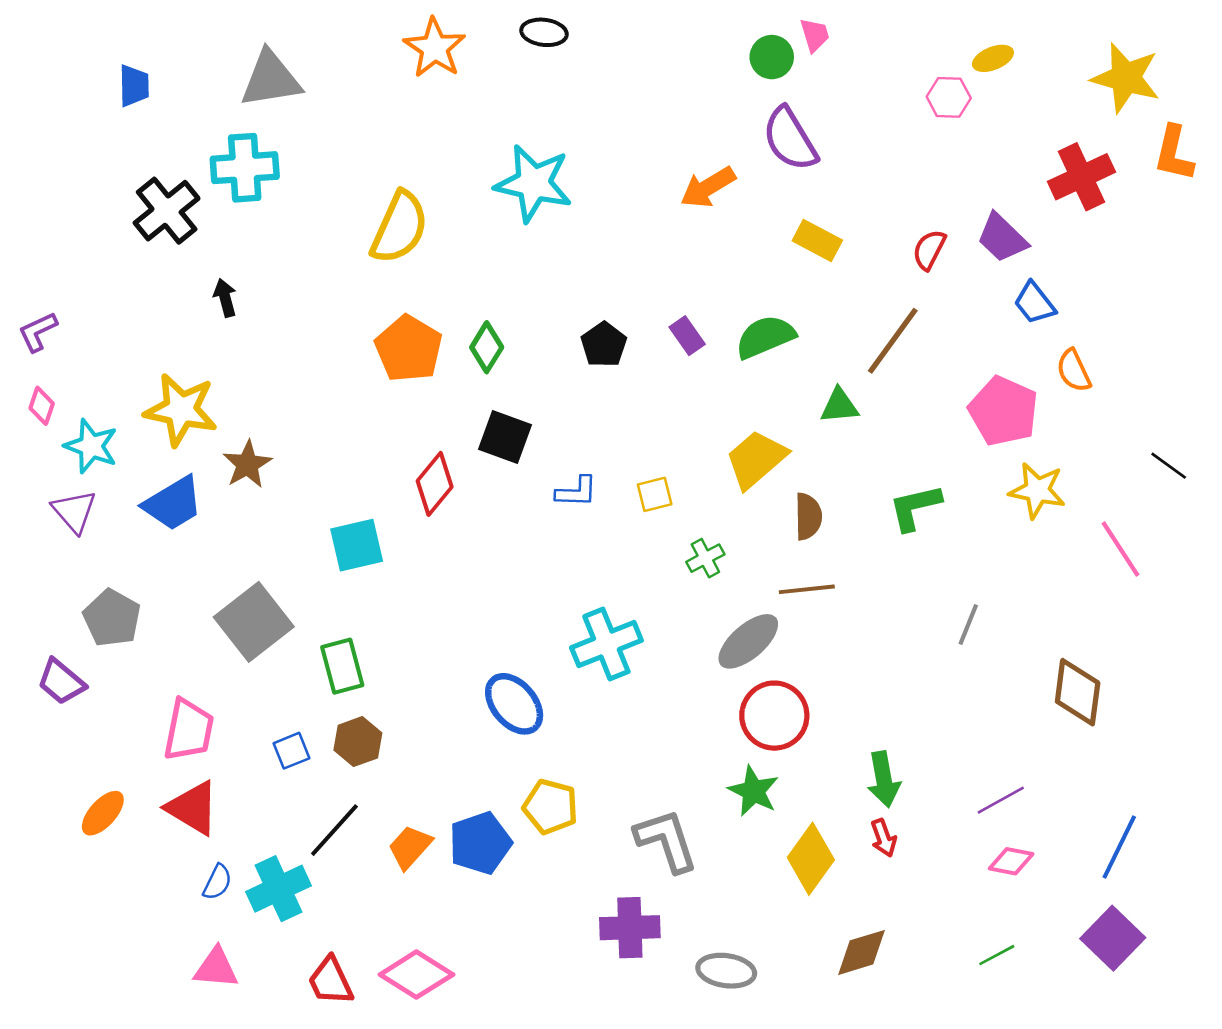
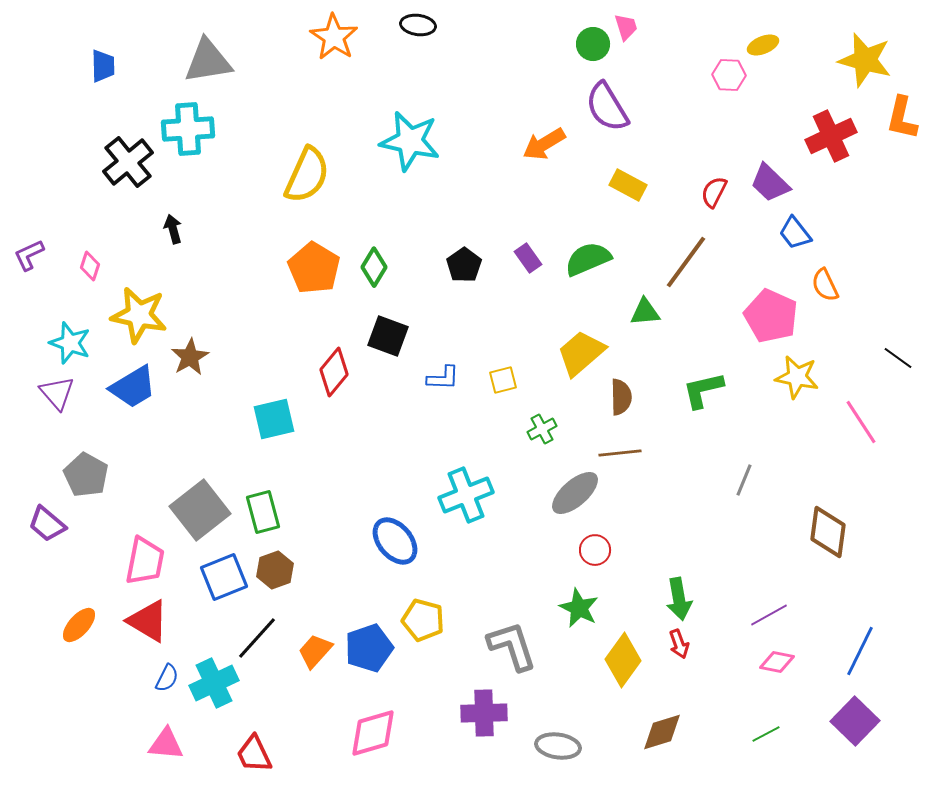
pink diamond: (42, 406) -> (90, 266), moved
gray square: (254, 622) -> (200, 510), moved
red circle: (774, 716) -> (595, 550), size x0.6
blue square: (292, 751) -> (224, 577), size x1.6
pink diamond: (416, 975) -> (373, 733), moved, turned -48

